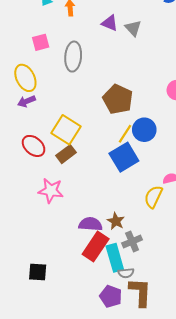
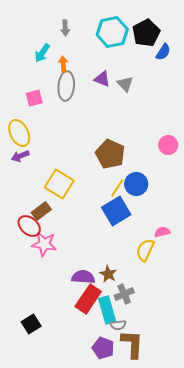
gray ellipse: (73, 57) -> (66, 86), moved
red ellipse: (34, 146) -> (29, 226), moved
brown rectangle: (66, 154) -> (41, 211), moved
black square: (38, 272) -> (31, 324), turned -36

